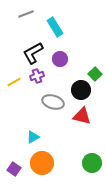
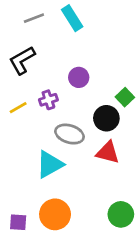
cyan rectangle: (55, 27) -> (72, 18), moved
black L-shape: (33, 53) -> (22, 60), moved
cyan triangle: (33, 137) -> (50, 164), moved, size x1.6
purple square: (14, 169) -> (18, 222), turned -32

